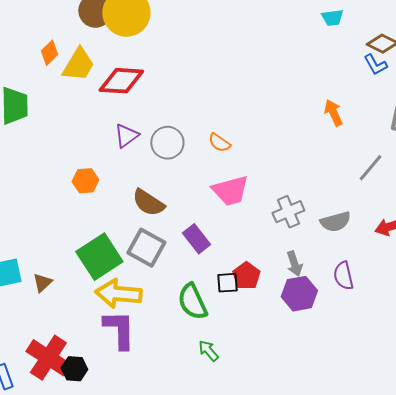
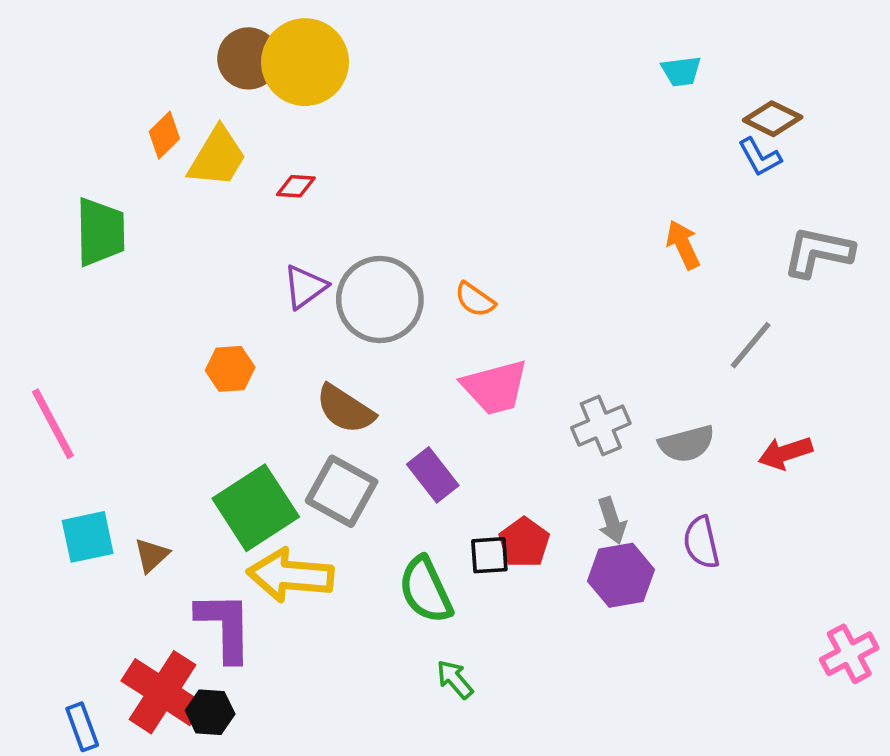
red diamond: (121, 81) -> (296, 186), size x0.5
gray circle: (167, 143) -> (380, 300), size x1.4
purple L-shape: (119, 330) -> (225, 626), moved

